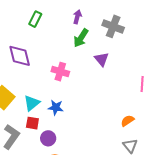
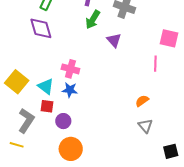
purple diamond: (20, 56) -> (41, 28), moved
pink cross: (60, 72) -> (70, 69), moved
cyan triangle: (32, 103) -> (46, 86), turned -42

